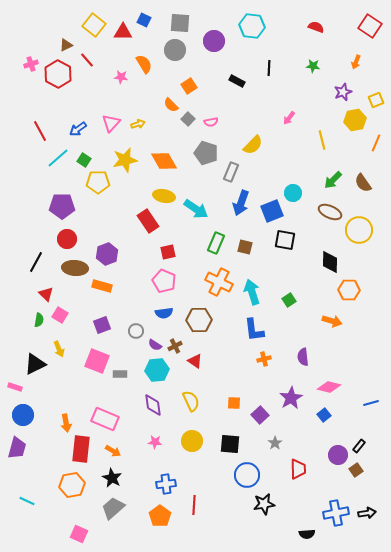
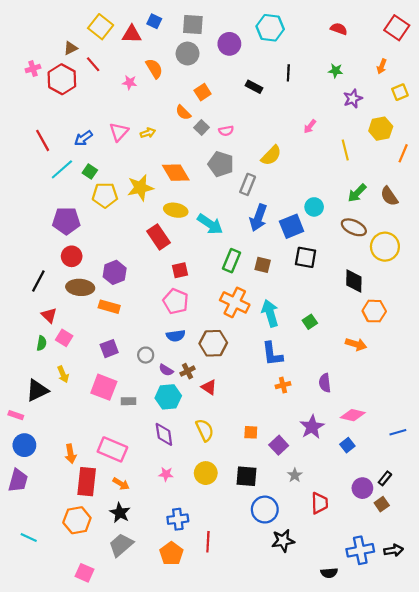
purple star: (343, 92) -> (353, 99), moved
yellow square: (376, 100) -> (400, 92), moved
yellow star: (125, 160) -> (140, 188), moved

